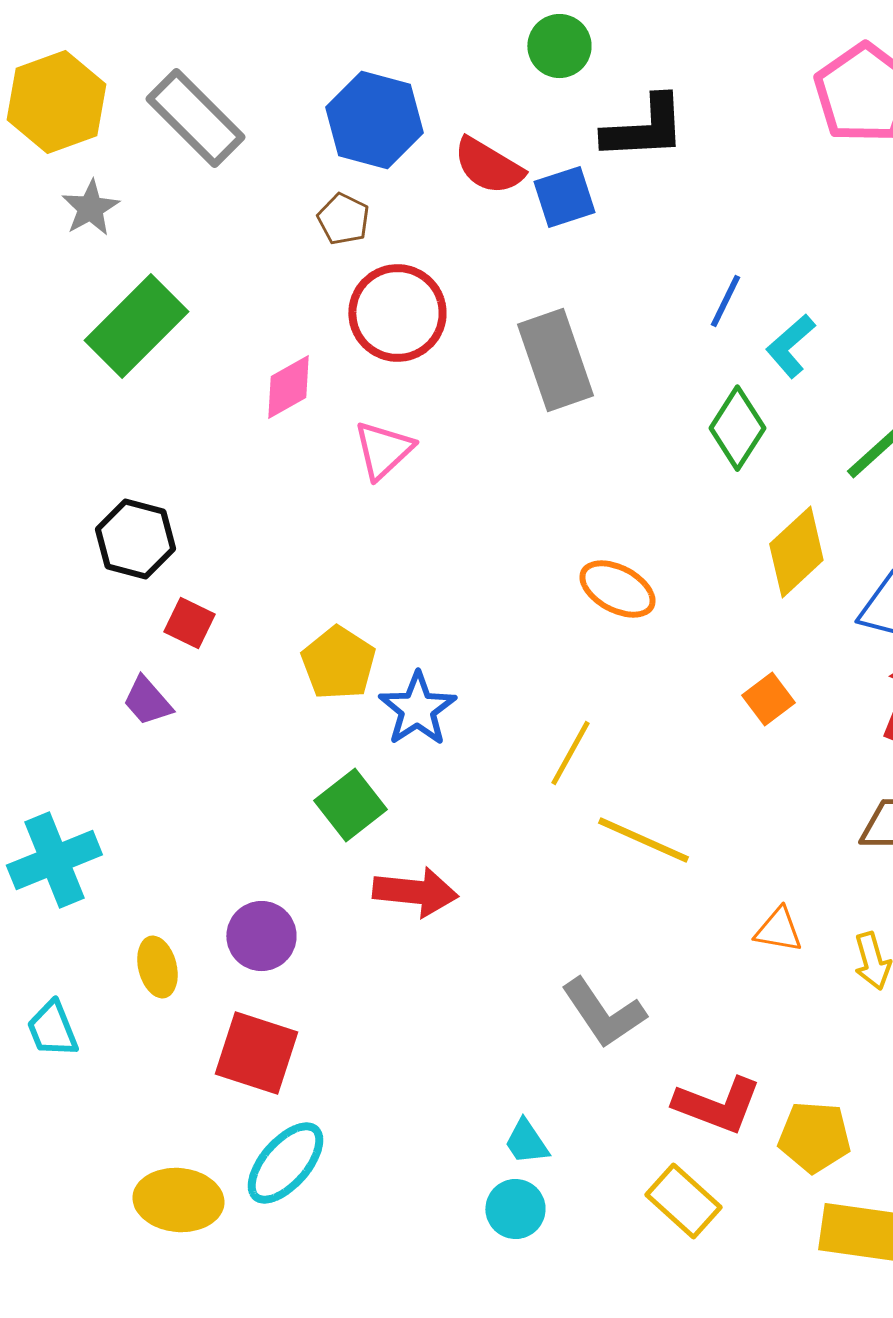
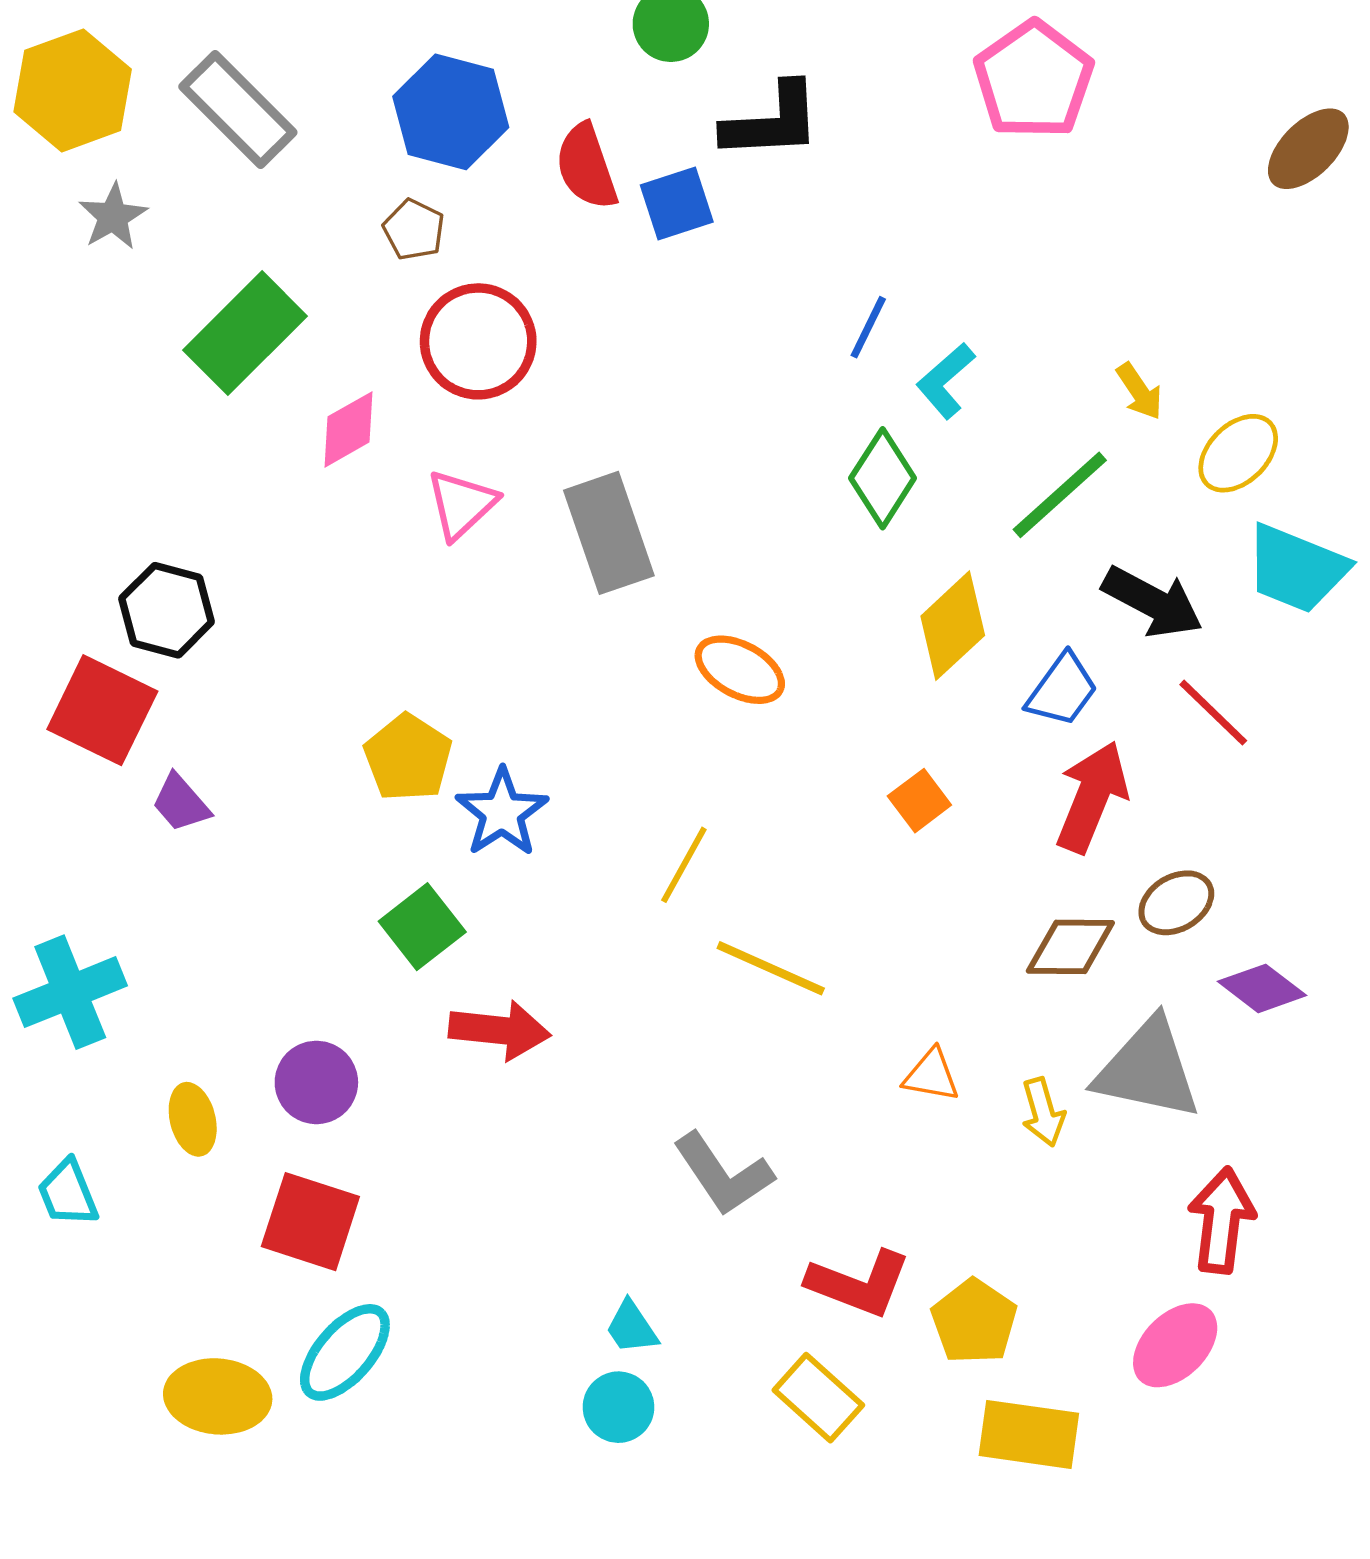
red semicircle: (488, 166) -> (586, 167), turned 40
green rectangle: (136, 326) -> (245, 333), moved
gray rectangle: (555, 360) -> (609, 533), moved
red square: (189, 623) -> (102, 710), moved, size x1.8
yellow pentagon: (814, 1137) -> (974, 1321), turned 30

